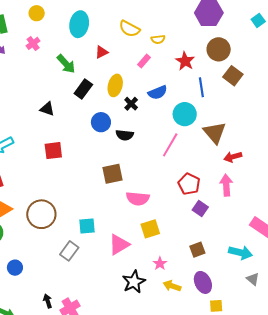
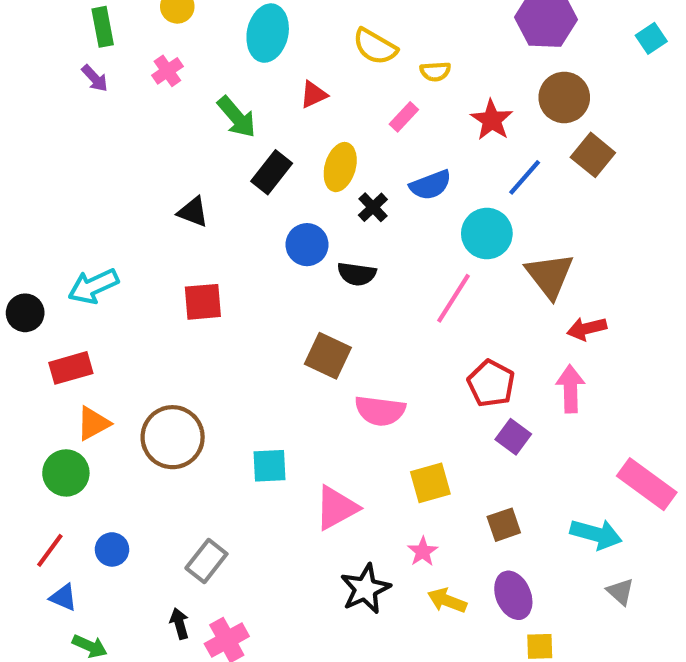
blue line: (201, 87) -> (525, 177), turned 48
brown square: (113, 174) -> (328, 356), turned 35
yellow square: (150, 229) -> (430, 483), moved
gray rectangle: (69, 251) -> (206, 561), moved

